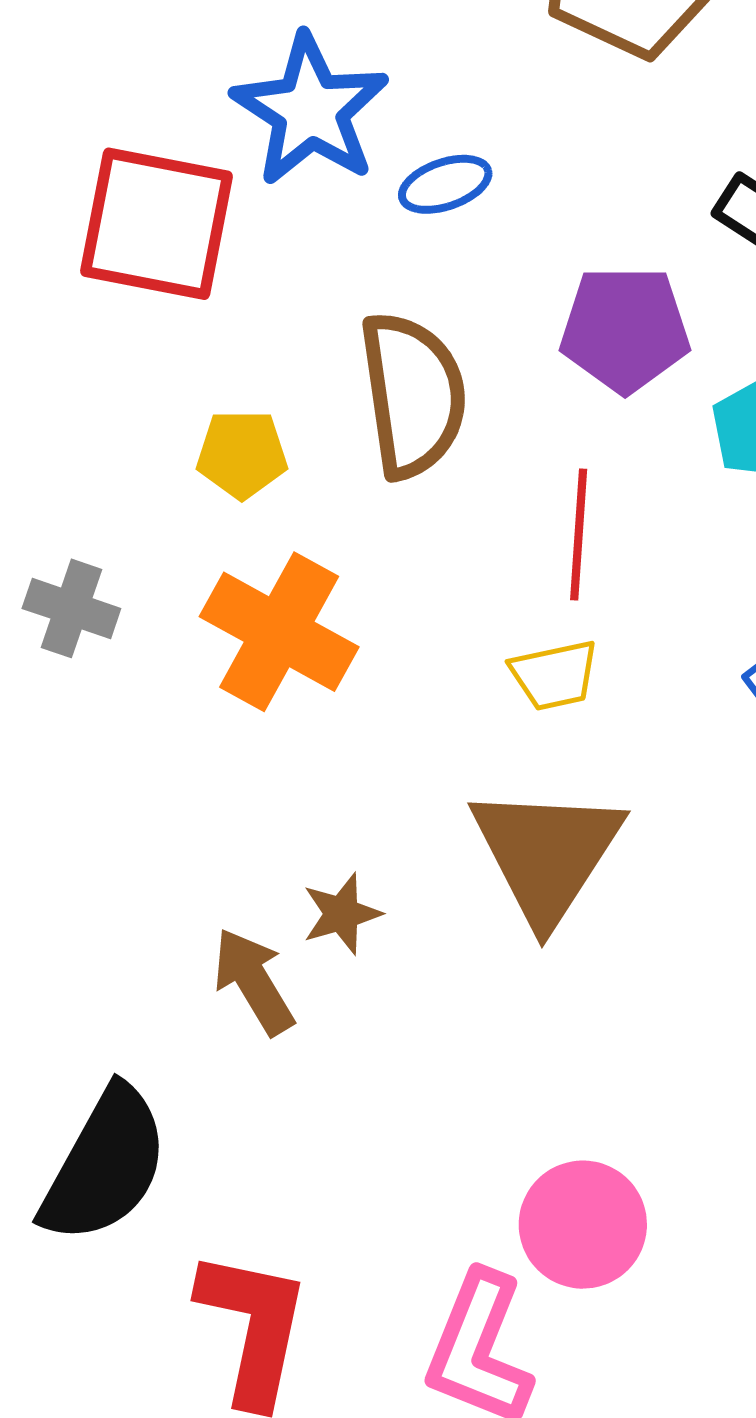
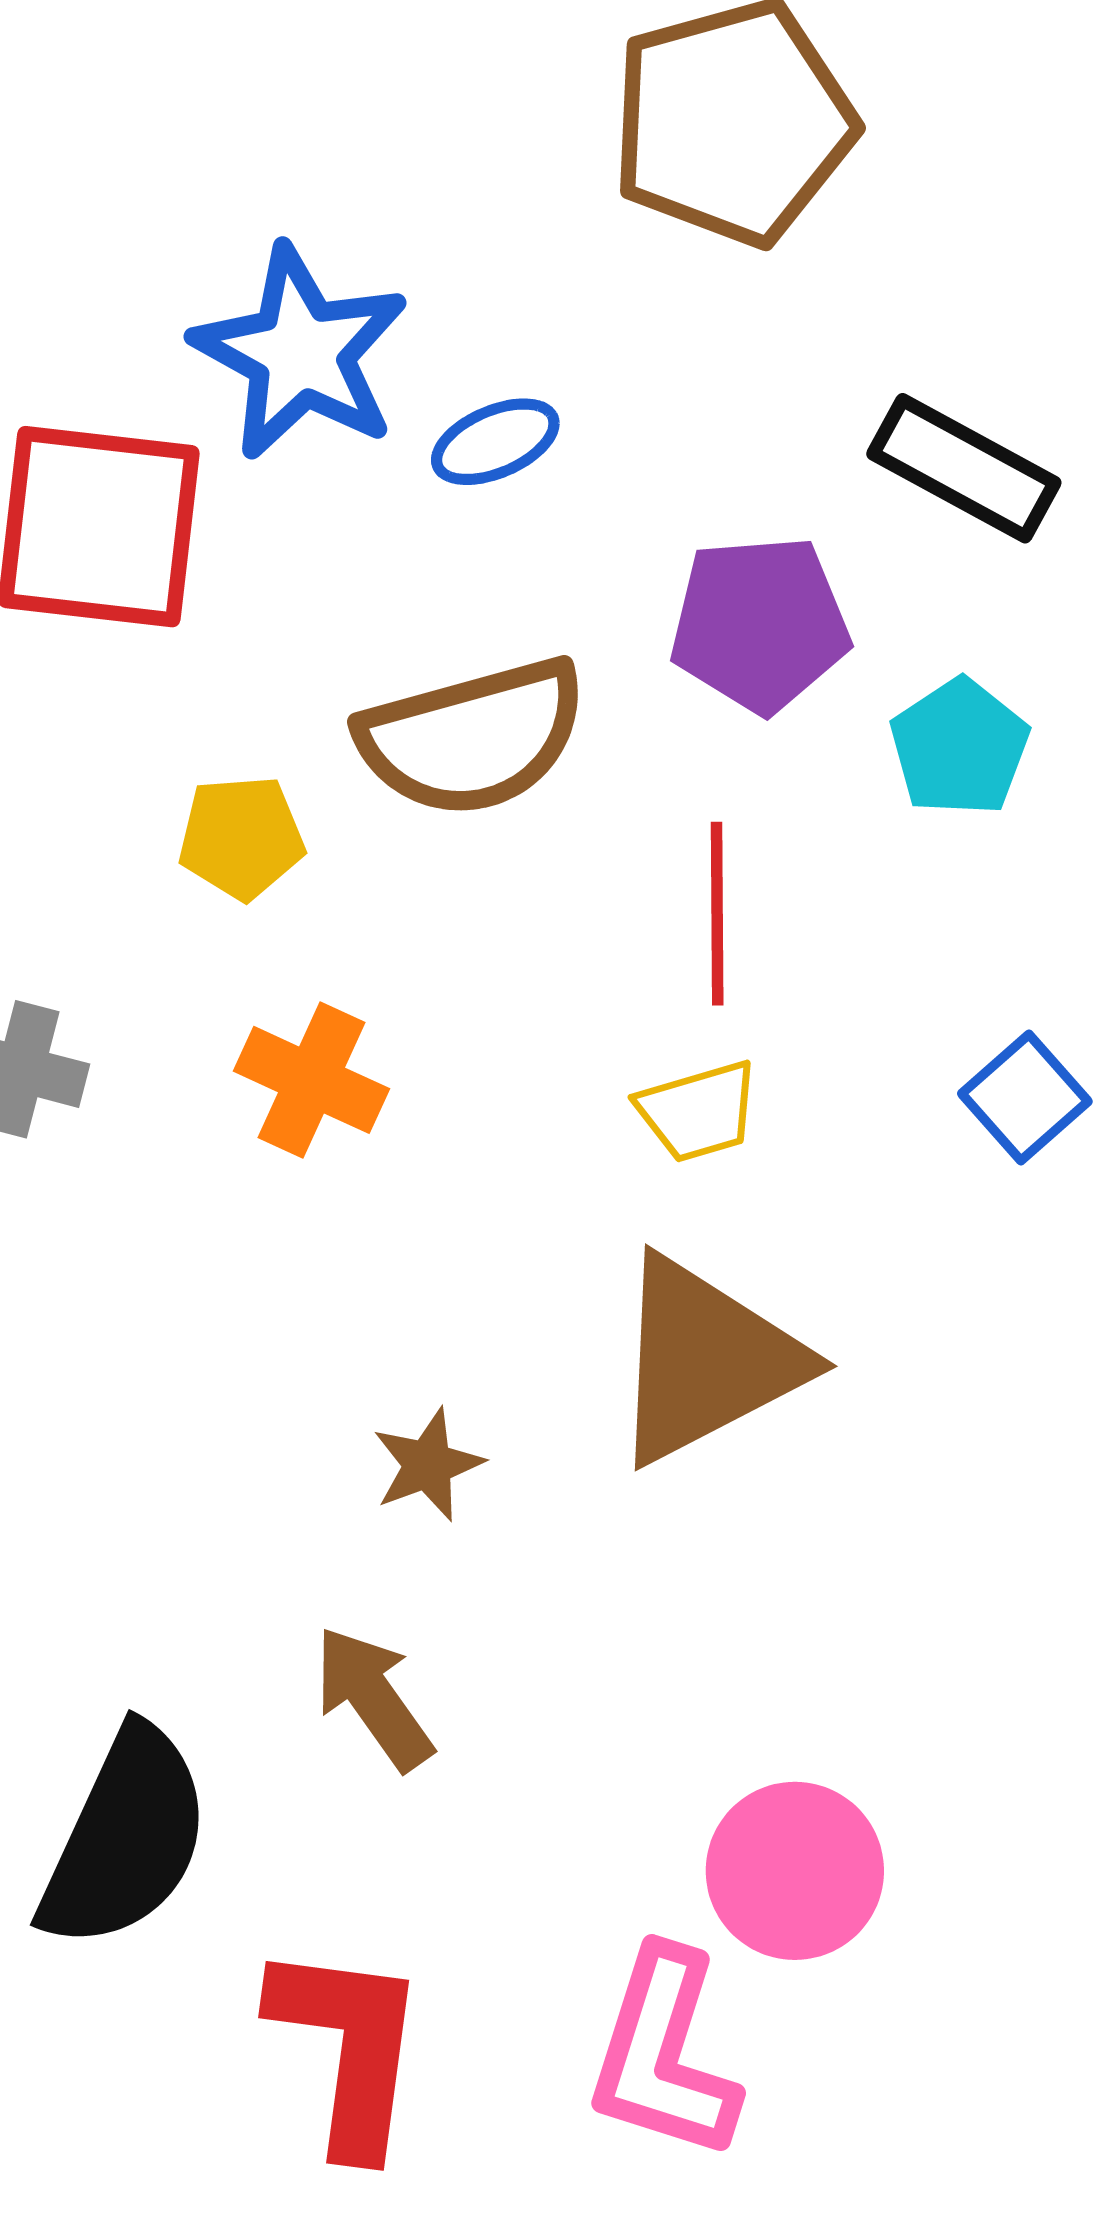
brown semicircle: (413, 395) -> (472, 737), turned 87
orange cross: (279, 632) -> (312, 1080), size x0.7
brown triangle: (547, 854) -> (706, 1360), turned 34
brown arrow: (254, 981) -> (373, 1698), moved

